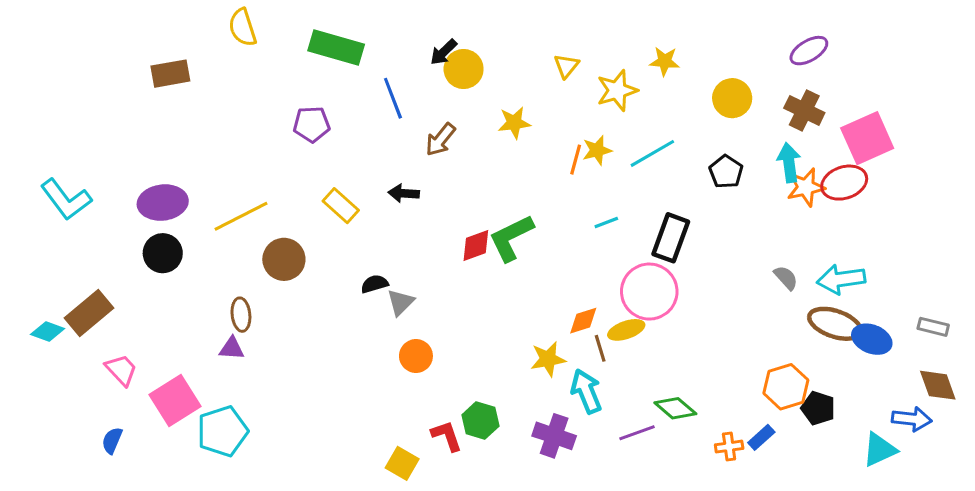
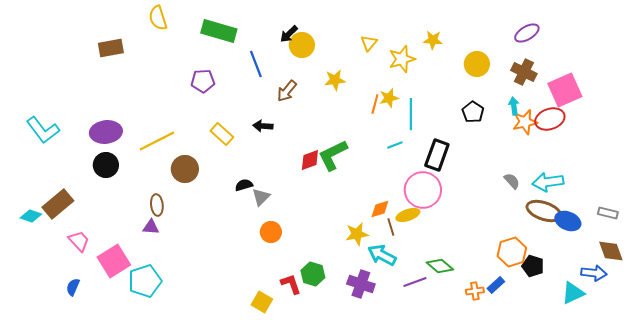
cyan line: (652, 153) -> (411, 114), moved, turned -60
cyan arrow: (789, 163) -> (514, 106), size x0.7
cyan arrow: (586, 391) -> (382, 255), turned -40

